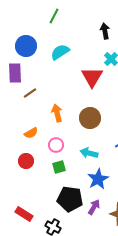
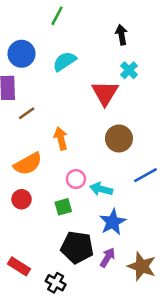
brown circle: (90, 118) -> (119, 139), moved
orange semicircle: (31, 133) -> (28, 164), size x1.6
pink circle: (56, 145) -> (76, 179), moved

